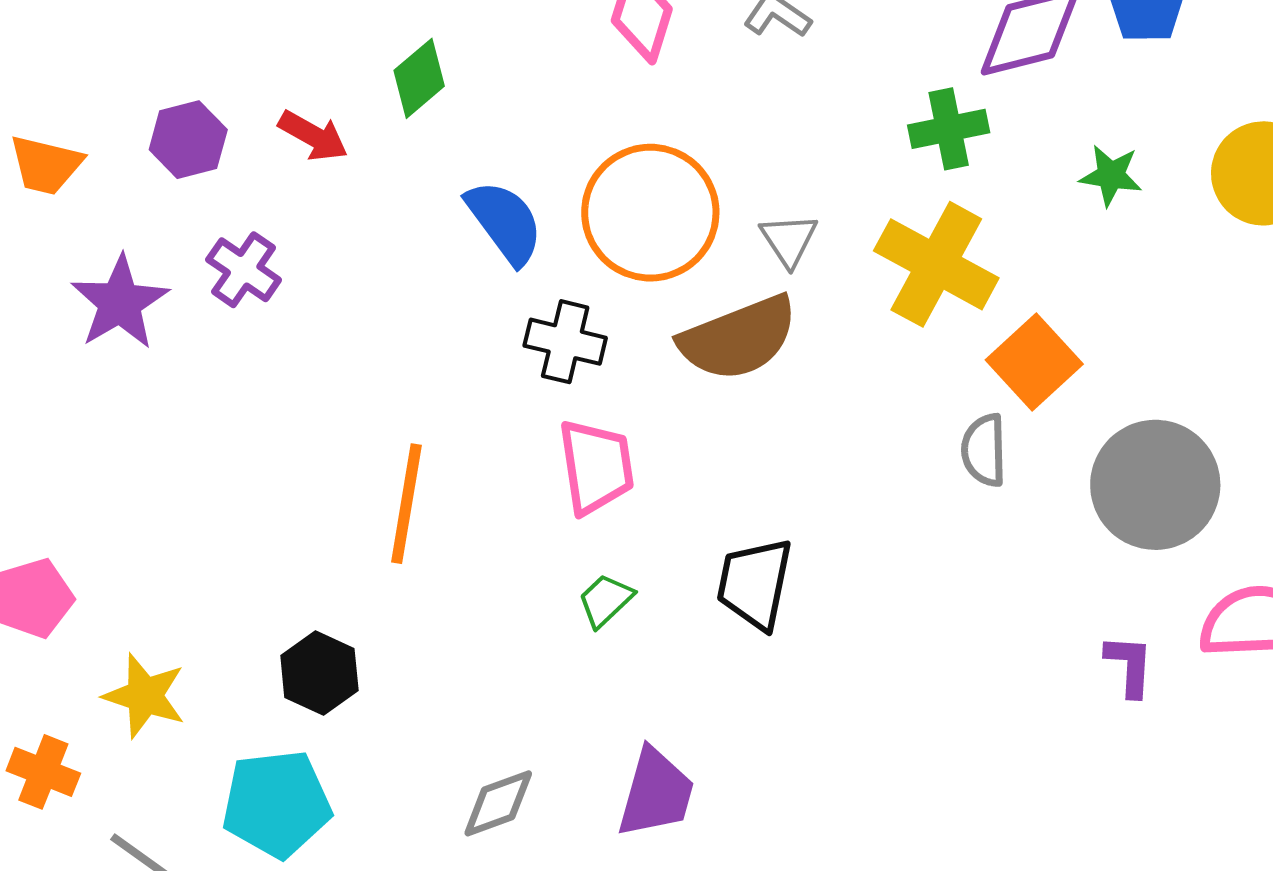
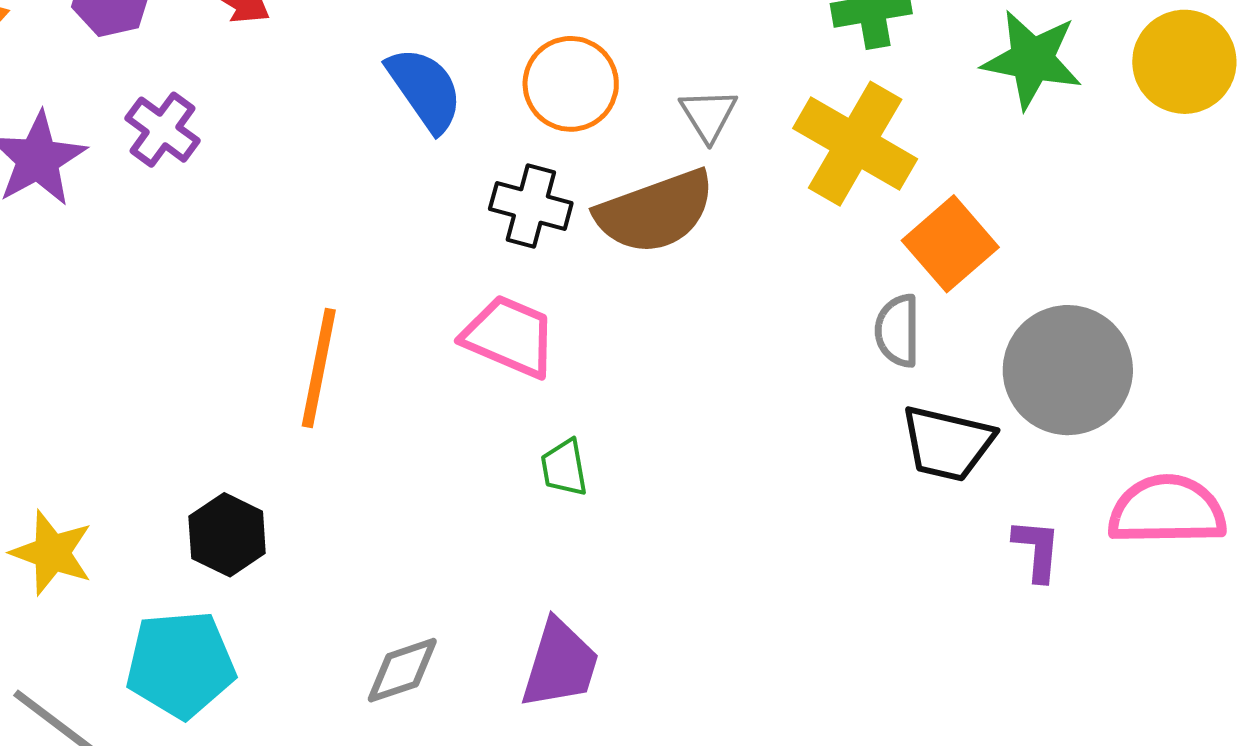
green star: (1111, 175) -> (1032, 59), size x1.6
orange circle: (650, 213) -> (571, 84), size x0.7
black cross: (565, 342) -> (531, 206), moved
pink trapezoid: (596, 467) -> (509, 336), turned -60
black trapezoid: (755, 584) -> (947, 443), moved, turned -90
green trapezoid: (606, 600) -> (564, 468), moved, turned -58

